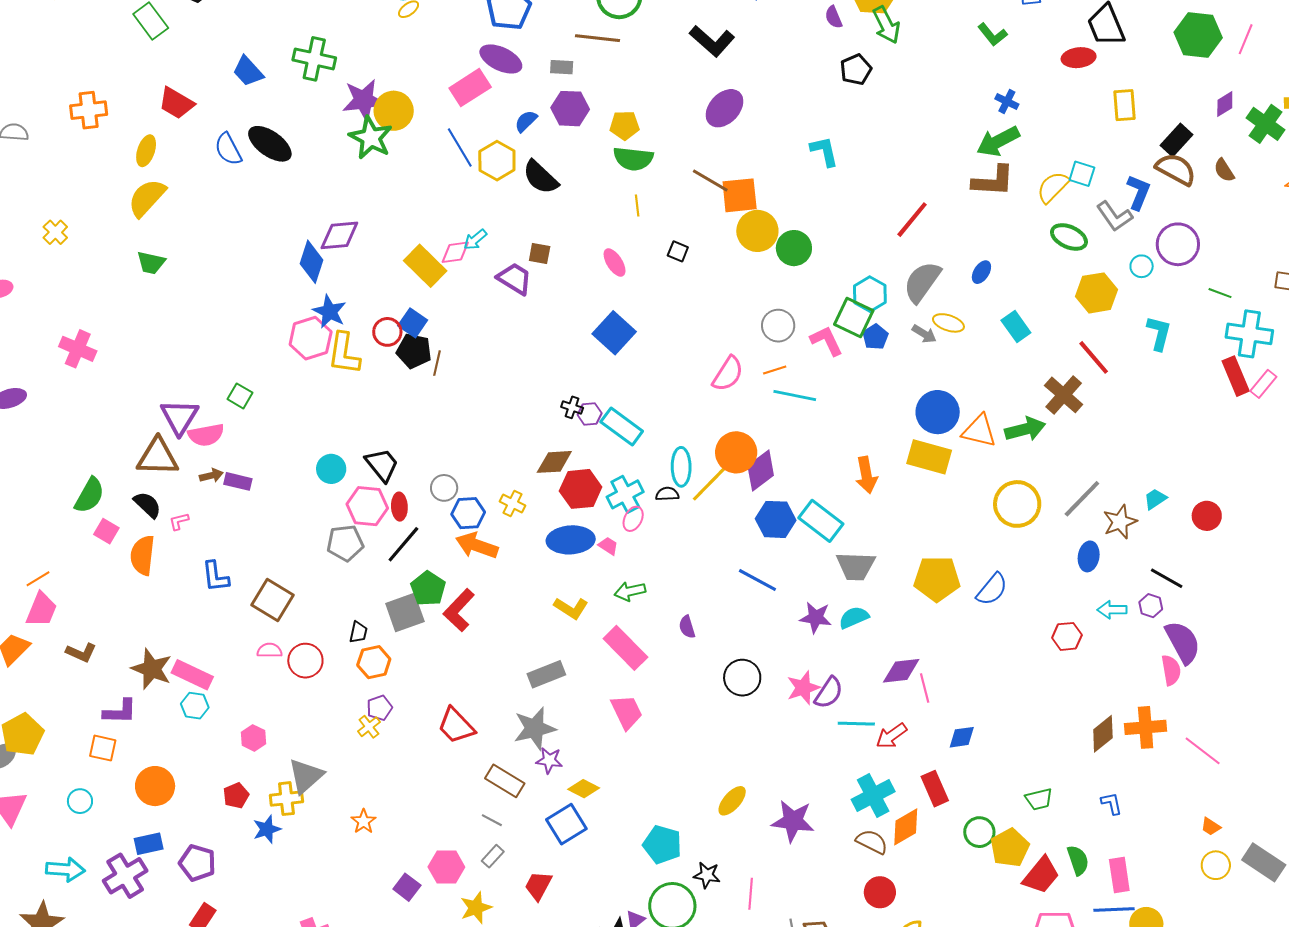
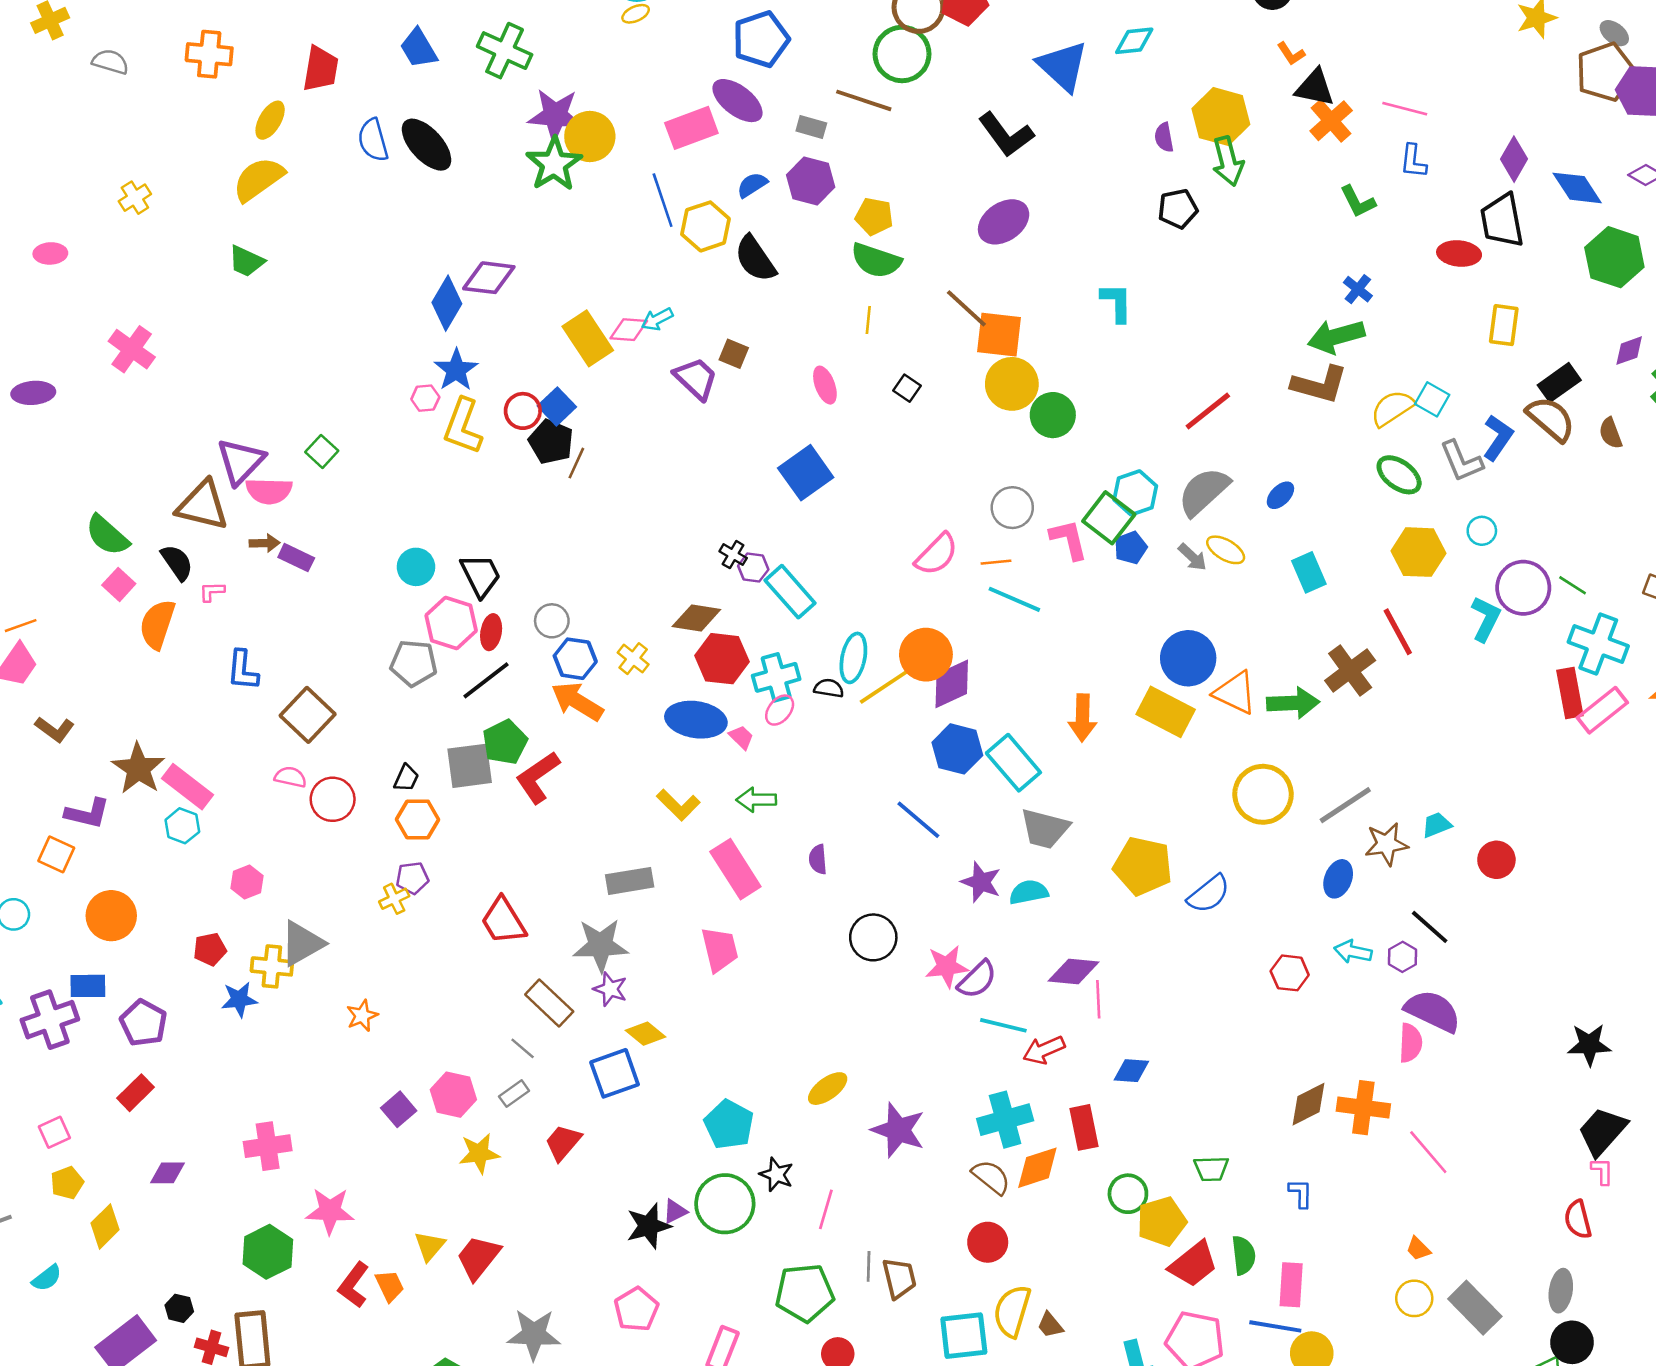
red trapezoid: (176, 103) -> (321, 69), turned -123
purple circle: (1178, 244) -> (1523, 588), moved
pink hexagon: (311, 338) -> (425, 398), size x0.5
pink rectangle: (1263, 384) -> (1602, 710), size x1.4
green semicircle: (90, 495) -> (107, 535), turned 90
purple semicircle: (1183, 642) -> (1433, 1011), turned -48

